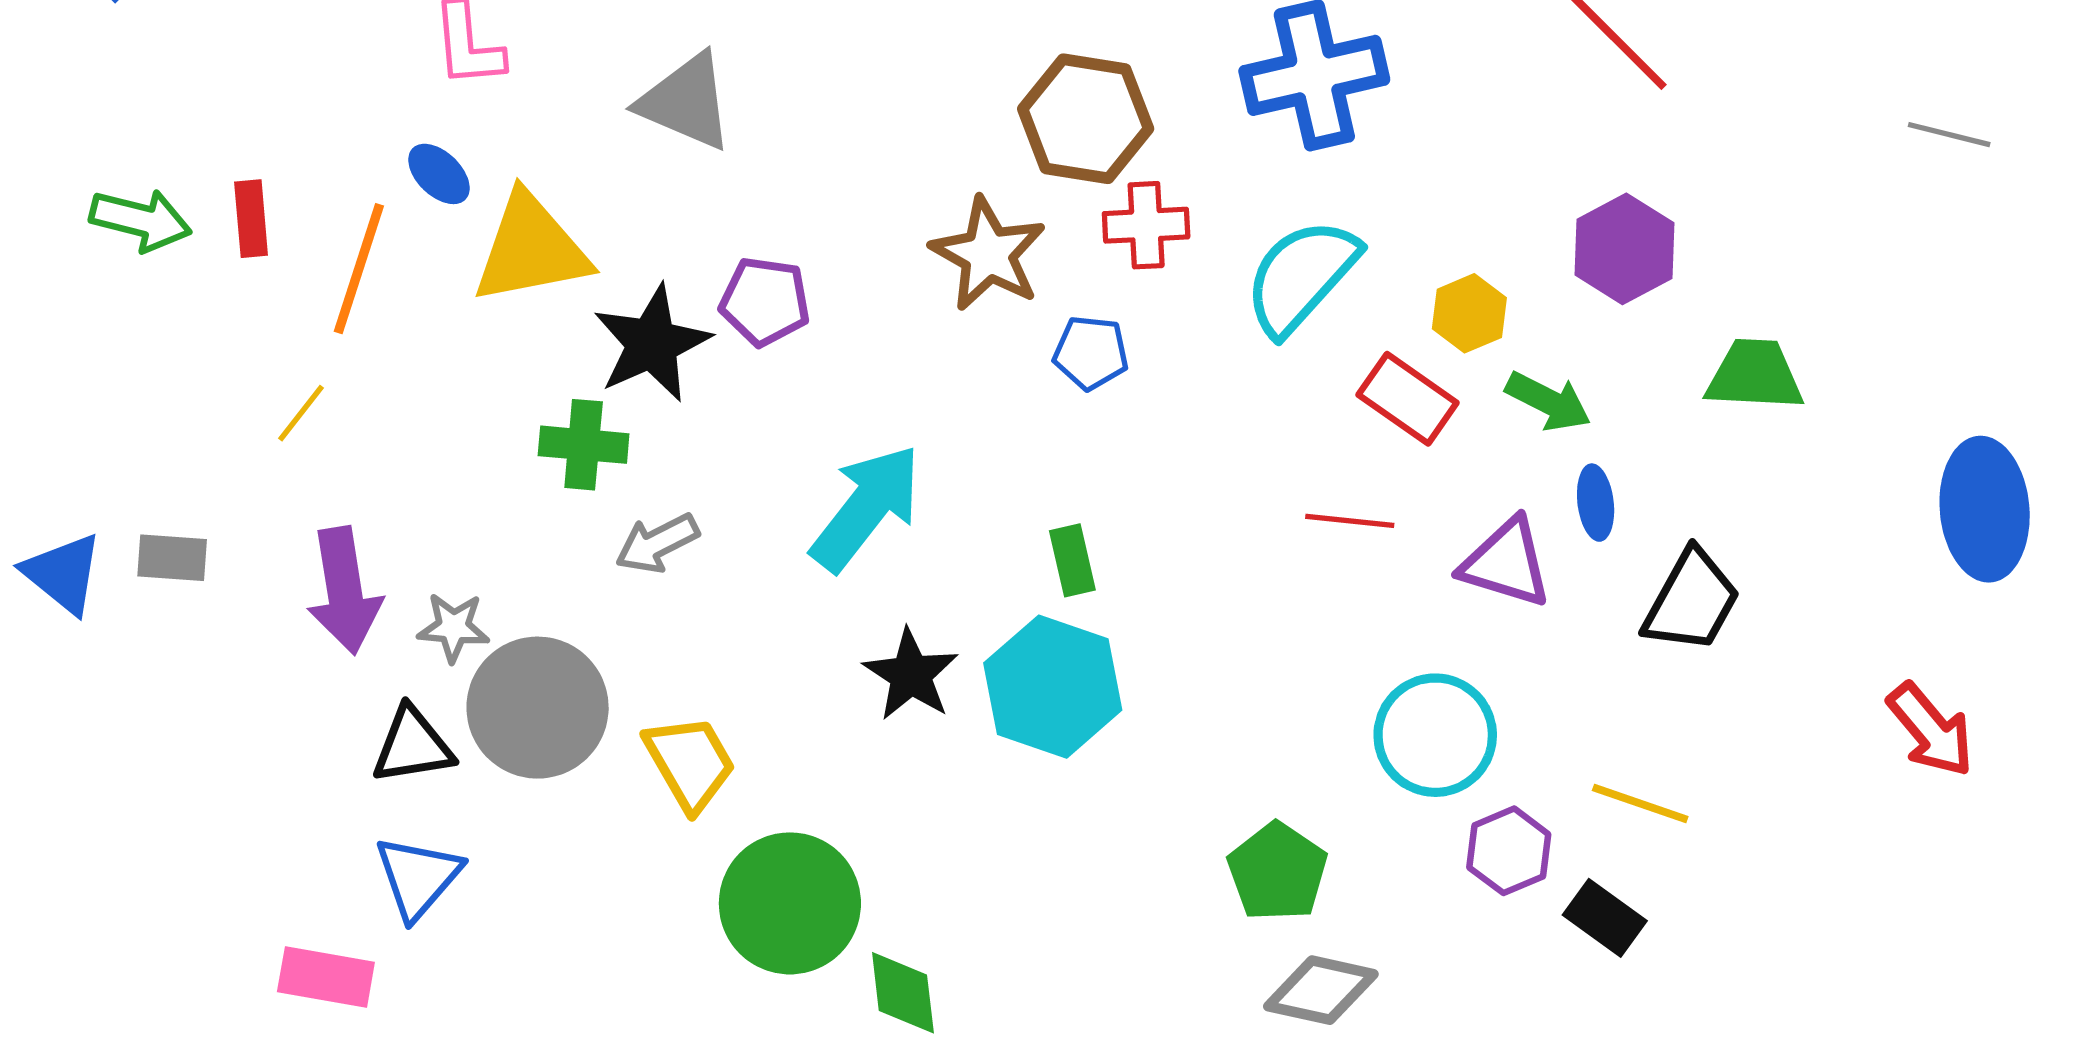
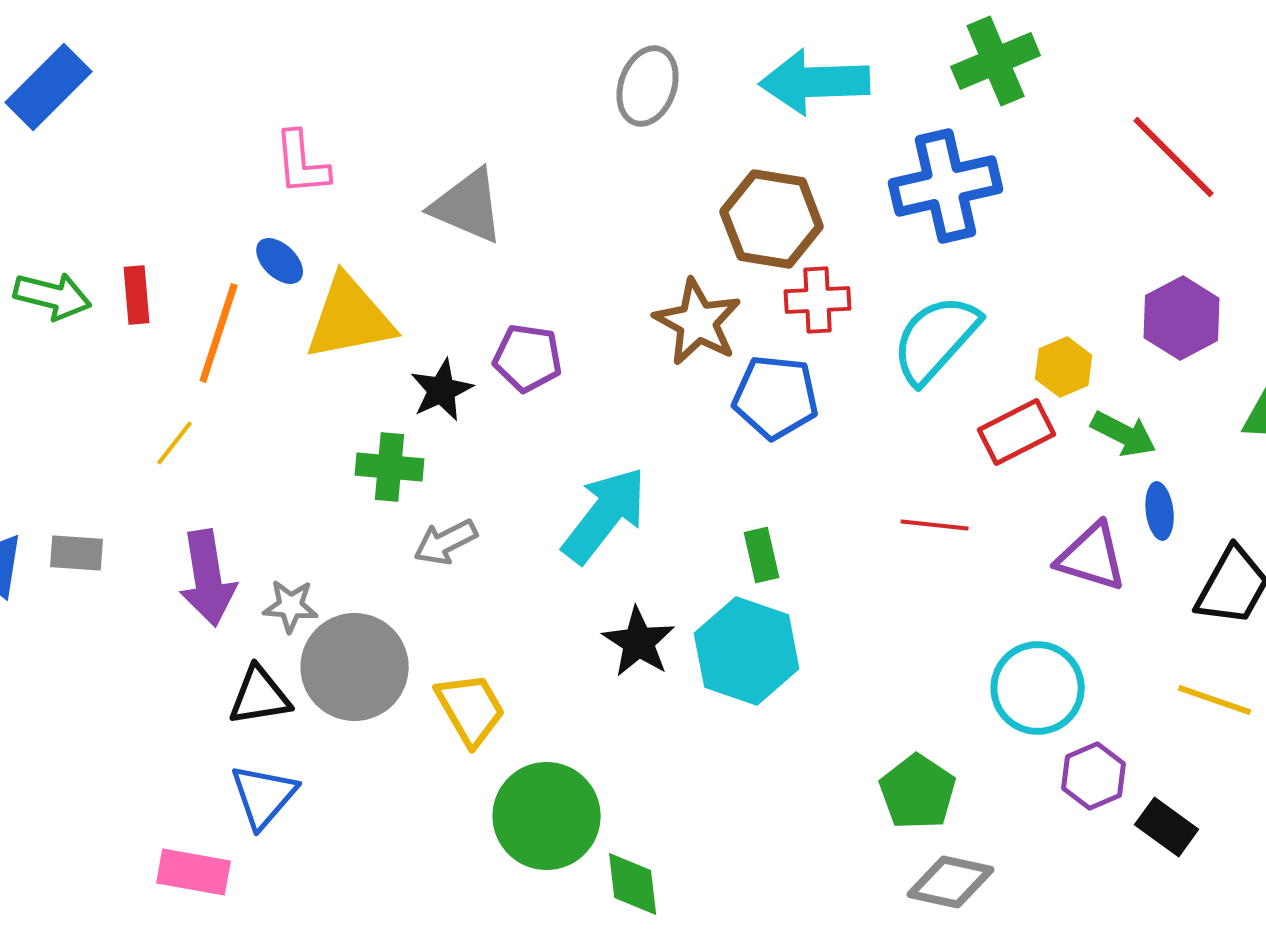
black star: (652, 344) -> (442, 390), size x0.7
blue pentagon: (1091, 353) -> (776, 397), size x1.5
red rectangle: (1408, 399) -> (1017, 432), turned -62
red line: (1350, 521) -> (935, 525), moved
yellow line: (1640, 804) -> (1215, 700), moved

